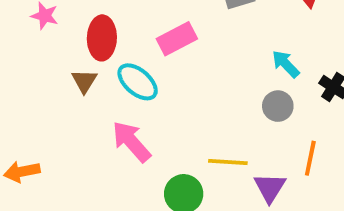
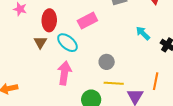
gray circle: (278, 106) -> (107, 62), moved
pink arrow: (131, 142) -> (64, 73), turned 50

